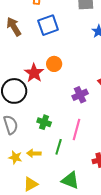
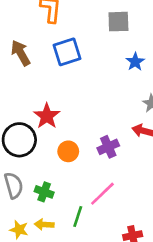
orange circle: (54, 64) -> (68, 151), moved
green cross: (44, 122) -> (44, 192), moved
pink line: (76, 130) -> (102, 194), turned 30

